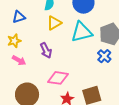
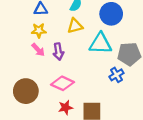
yellow star: (14, 41) -> (39, 30), moved
pink arrow: (19, 60) -> (38, 50), moved

